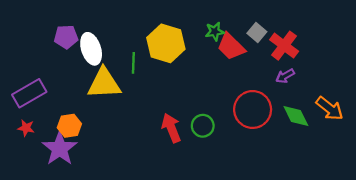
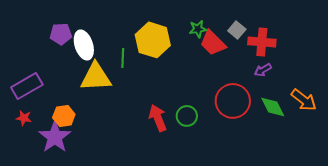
red cross: (284, 46) -> (262, 42), turned -32

